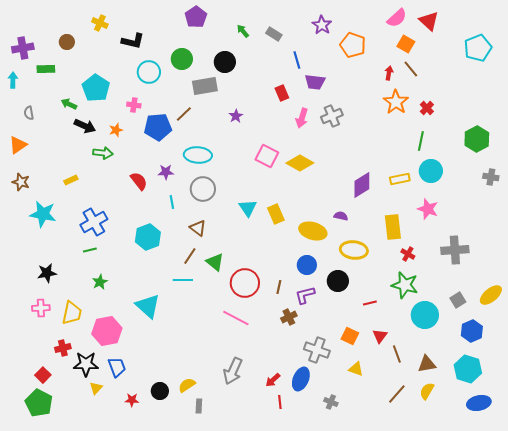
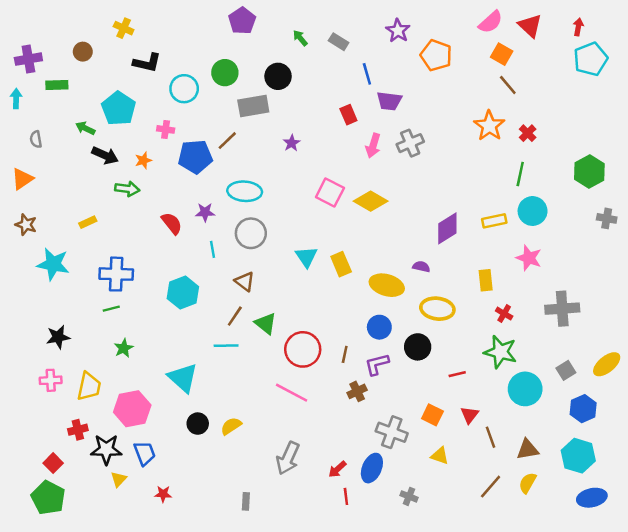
black L-shape: (133, 41) -> (147, 63), moved
red arrow: (389, 73) -> (578, 27), moved
blue cross: (94, 222) -> (116, 274), turned 32
yellow rectangle: (393, 227) -> (486, 280), size x0.7
yellow semicircle: (187, 385) -> (231, 426), moved
black circle: (160, 391) -> (198, 424), moved

